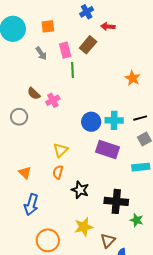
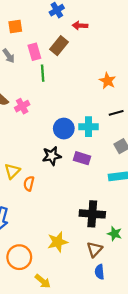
black line: (140, 118) -> (116, 113), moved
yellow triangle: (61, 150) -> (12, 171), moved
purple rectangle: (108, 150) -> (82, 158), size x0.7
black star: (80, 190) -> (52, 156), moved, turned -30
brown triangle: (108, 241) -> (95, 249), moved

